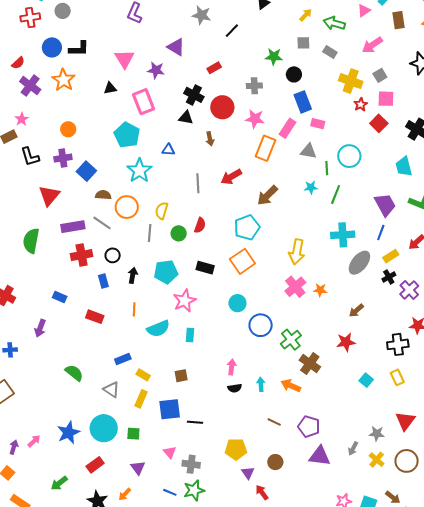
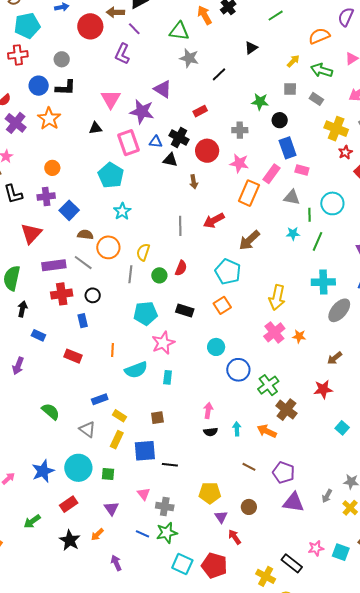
gray circle: (63, 11) -> (62, 59), moved
purple star: (156, 70) -> (142, 112), size x1.4
blue triangle: (168, 150) -> (156, 142), moved
cyan star: (139, 171) -> (122, 211), size x0.7
cyan pentagon: (247, 227) -> (228, 272), turned -30
orange square: (242, 261) -> (222, 305), size x0.7
black arrow: (133, 275) -> (22, 309), moved

